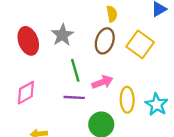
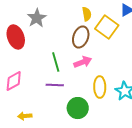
gray star: (62, 35) -> (37, 18), moved
yellow square: (140, 44) -> (107, 27), moved
pink arrow: (102, 82) -> (83, 62), moved

